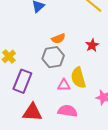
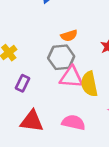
purple rectangle: (22, 81) -> (23, 83), size x0.6
pink triangle: (64, 85) -> (71, 77), moved, size x1.5

